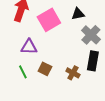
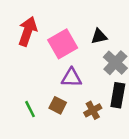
purple triangle: (29, 47) -> (71, 78), moved
brown cross: (73, 73) -> (93, 110), turned 32

